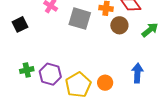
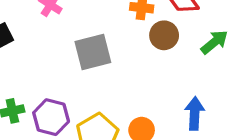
gray square: (80, 19) -> (93, 52), moved, turned -30

